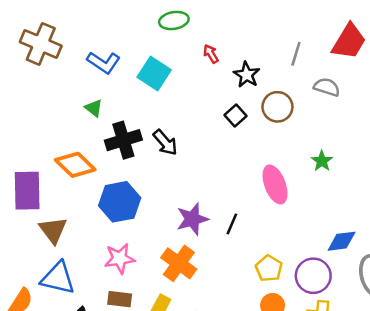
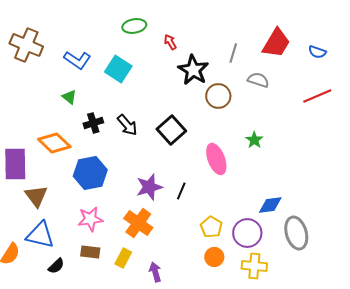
red arrow: (211, 54) -> (170, 42), moved
black star: (247, 75) -> (193, 70), size x1.4
black square: (236, 115) -> (171, 130), moved, size x1.6
black cross: (123, 140) -> (93, 123), size x0.7

